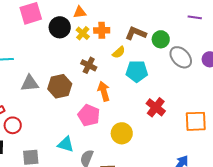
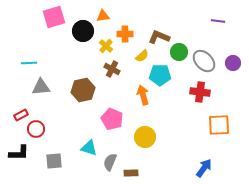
yellow cross: (83, 33) -> (106, 46), moved
green circle: (161, 39) -> (179, 52), moved
gray triangle: (30, 83) -> (41, 87), moved
orange arrow: (104, 91) -> (143, 95), moved
red cross: (156, 107) -> (200, 92), moved, turned -30

